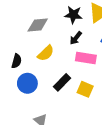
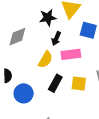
yellow semicircle: (46, 53) -> (45, 60), moved

